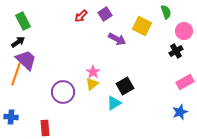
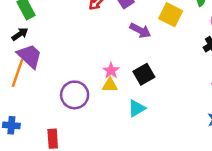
yellow triangle: (92, 84) -> (110, 85), turned 40
black square: (125, 86) -> (144, 74), moved

